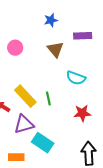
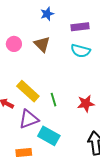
brown triangle: (55, 49) -> (42, 44), moved
cyan semicircle: (76, 78) -> (80, 51), moved
green line: (48, 98) -> (54, 100), moved

